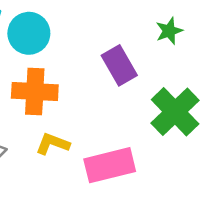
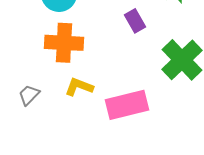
purple rectangle: (119, 65) -> (135, 21), size x0.7

